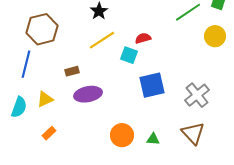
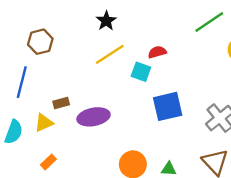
brown hexagon: (42, 29) -> (40, 42), size x0.7
brown rectangle: (72, 71) -> (61, 103), moved

